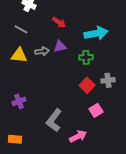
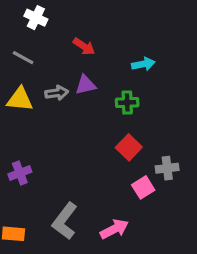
cyan arrow: (96, 33) -> (143, 64), size x0.6
gray cross: (108, 80) -> (167, 168), moved
gray L-shape: (54, 120) -> (65, 221), moved

